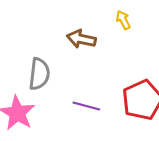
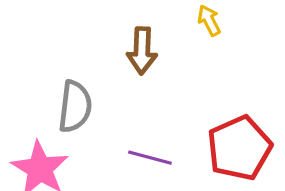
brown arrow: (81, 39) -> (142, 51), turned -100

